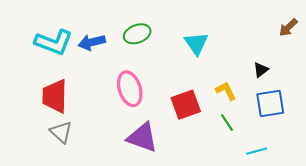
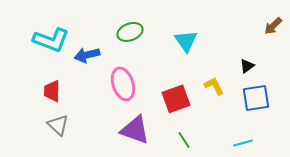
blue arrow: (92, 42) -> (87, 55), moved
red trapezoid: (55, 96) -> (52, 91), size x0.7
green line: (227, 123) -> (184, 140), moved

